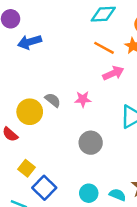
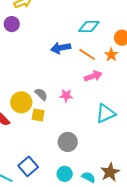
blue arrow: (29, 42) -> (61, 48), moved
gray circle: (91, 143) -> (68, 142), moved
yellow square: (27, 168) -> (38, 115), moved, turned -32

